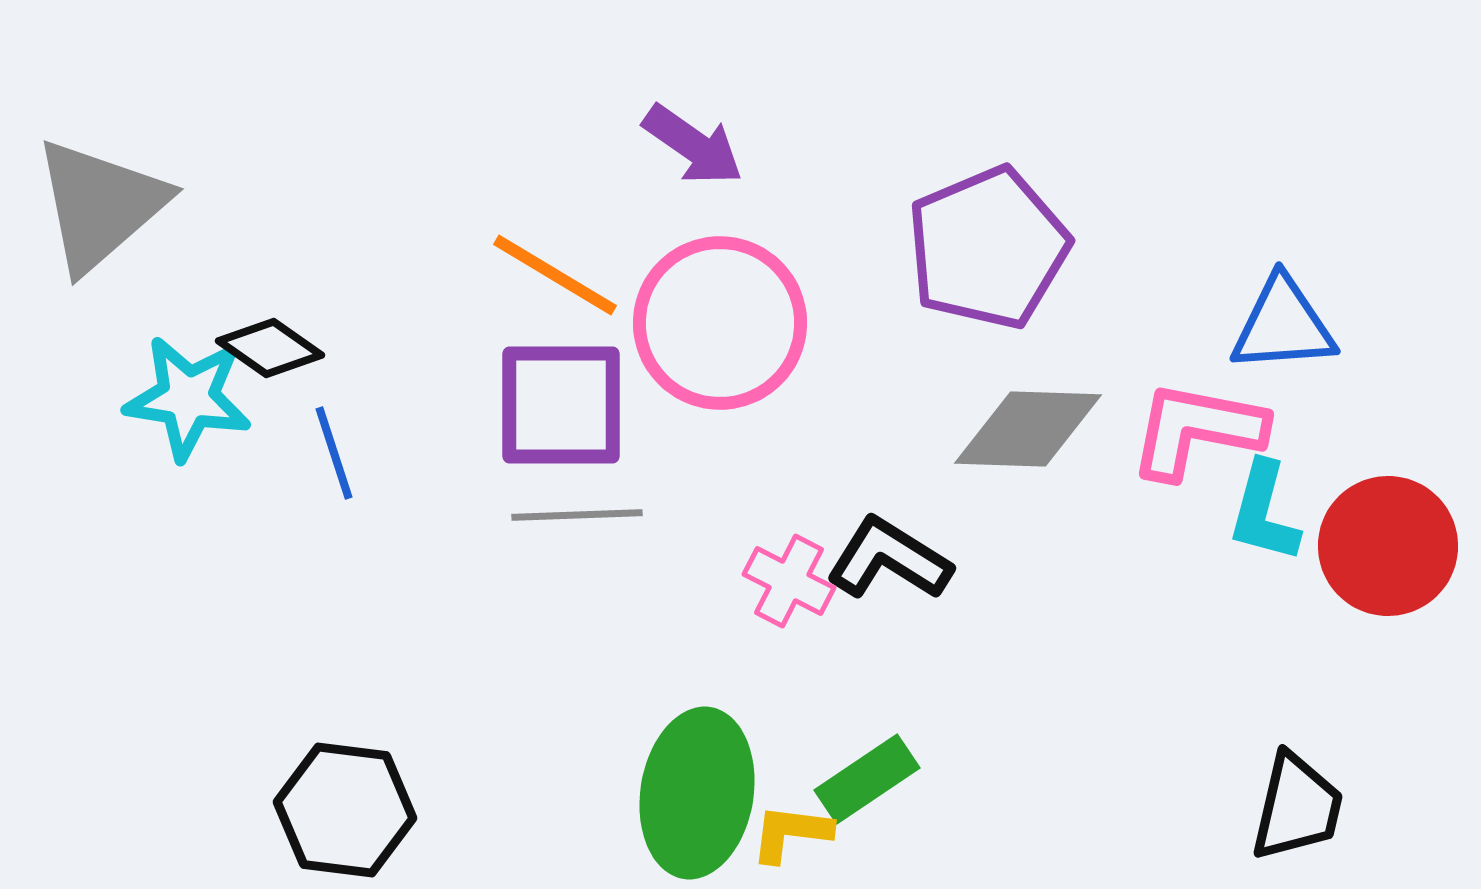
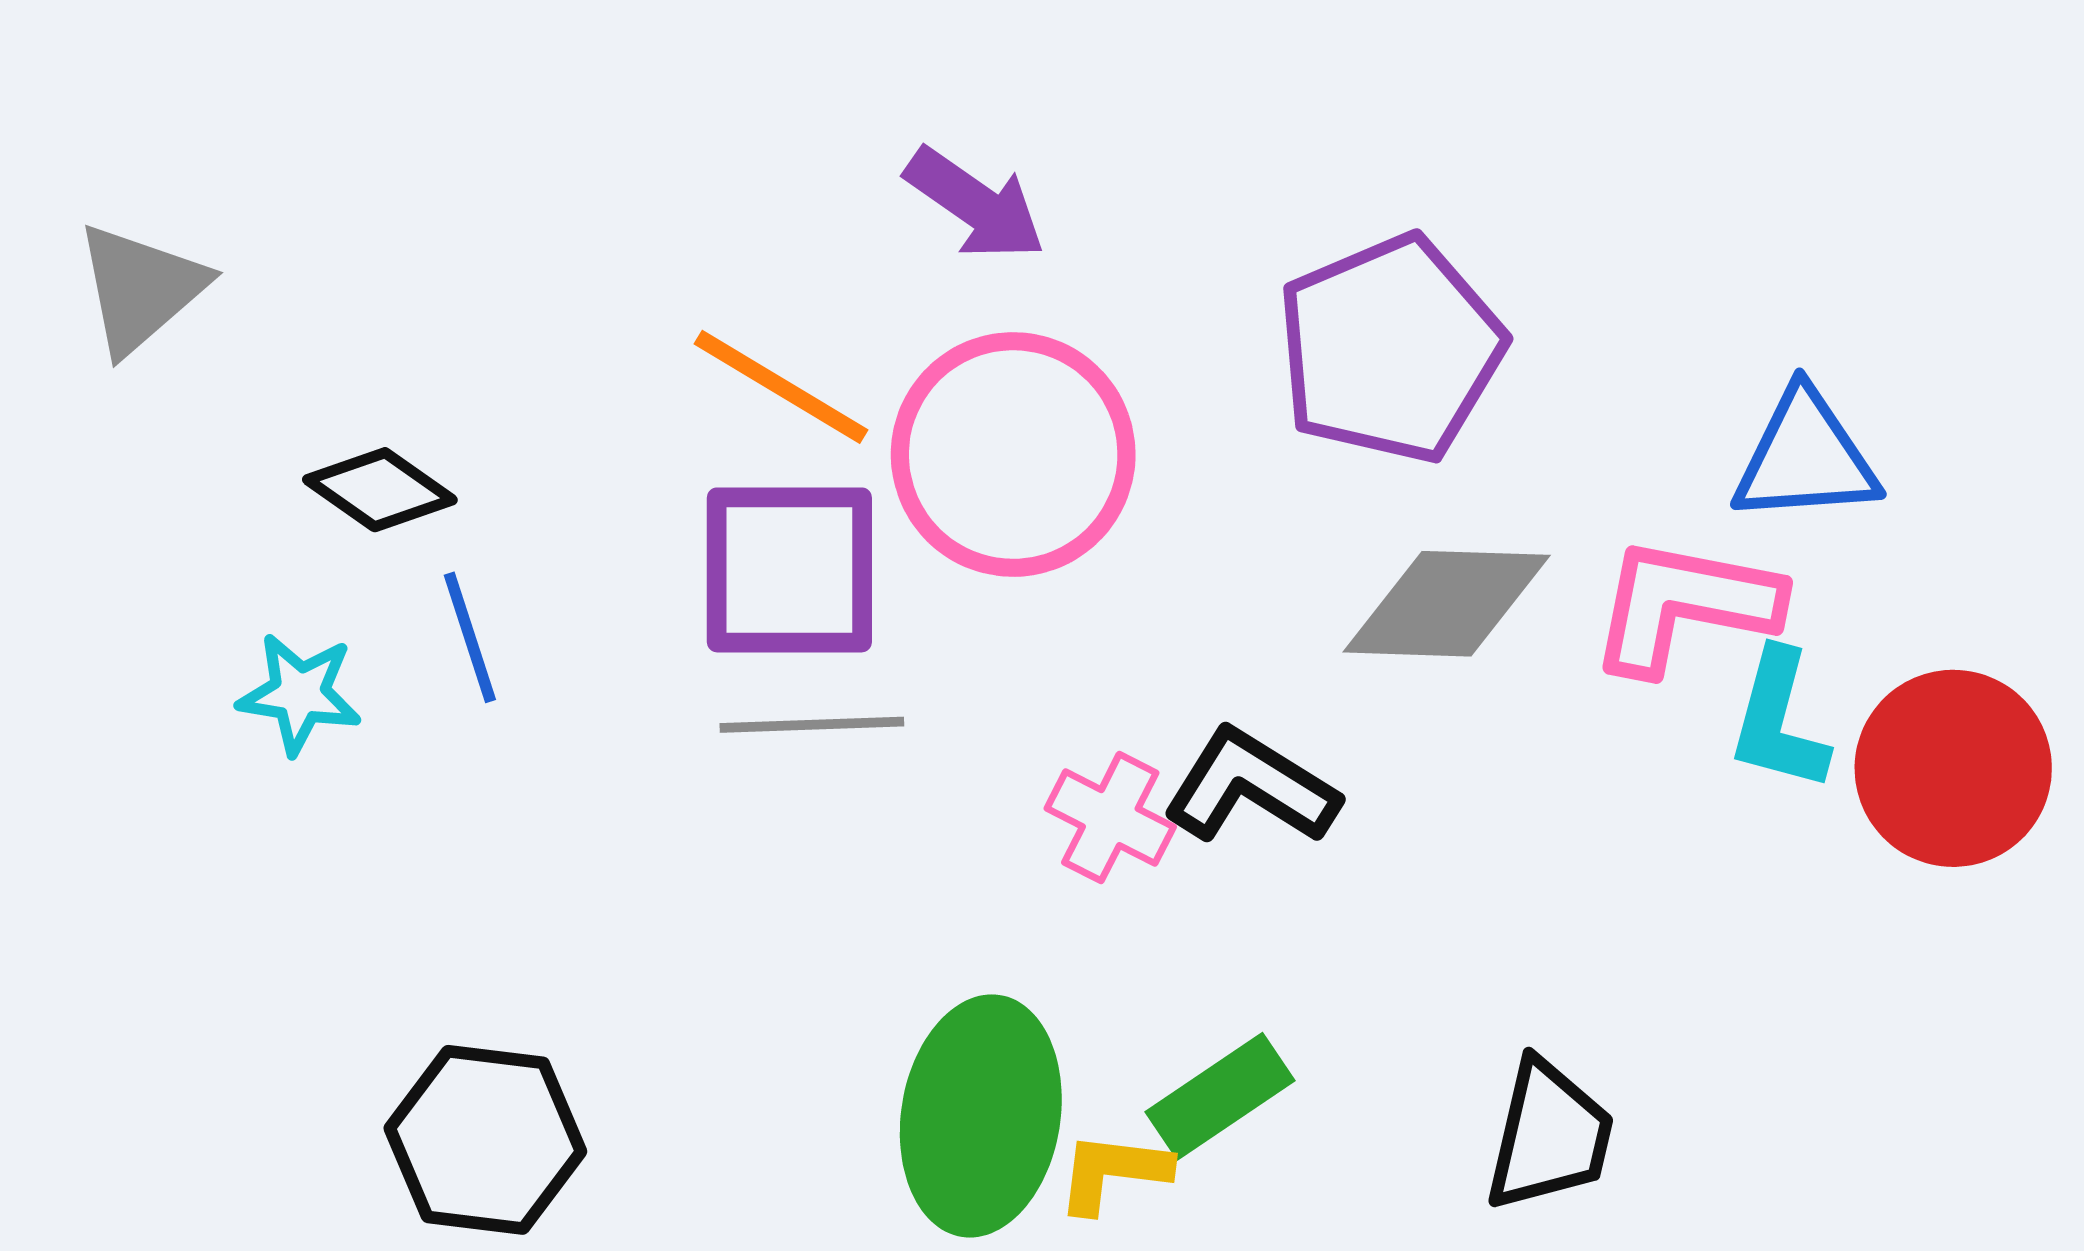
gray triangle: (100, 205) -> (141, 288), size x0.7
cyan star: (188, 398) -> (300, 694), moved, size x0.7
black trapezoid: (1297, 807) -> (1549, 1136), moved

